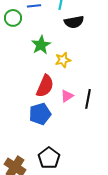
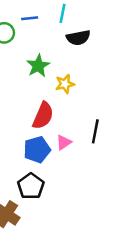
pink triangle: (67, 96) -> (64, 142), moved
black pentagon: (49, 158) -> (31, 186), moved

